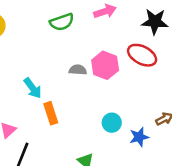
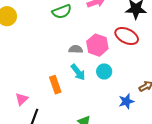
cyan arrow: (33, 88) -> (78, 72), moved
cyan circle: (112, 123) -> (104, 71), moved

